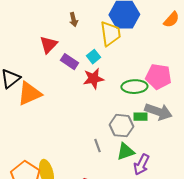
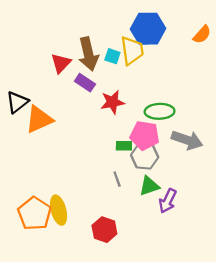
brown arrow: (73, 20) -> (88, 54), moved, size x2.0
cyan square: (93, 57) -> (112, 56), moved, turned -32
pink pentagon: (158, 77) -> (145, 135), moved
green rectangle: (140, 117) -> (124, 146), moved

